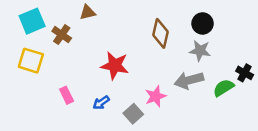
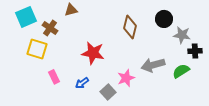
gray star: (200, 51) -> (182, 35), moved
yellow square: (31, 61) -> (37, 49), moved
black cross: (245, 73) -> (195, 51), moved, turned -32

